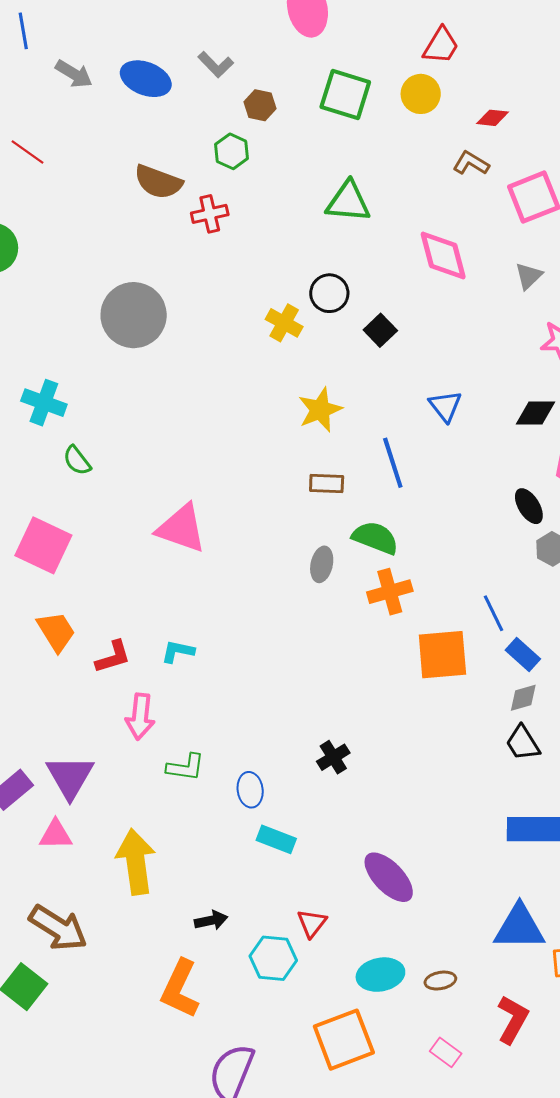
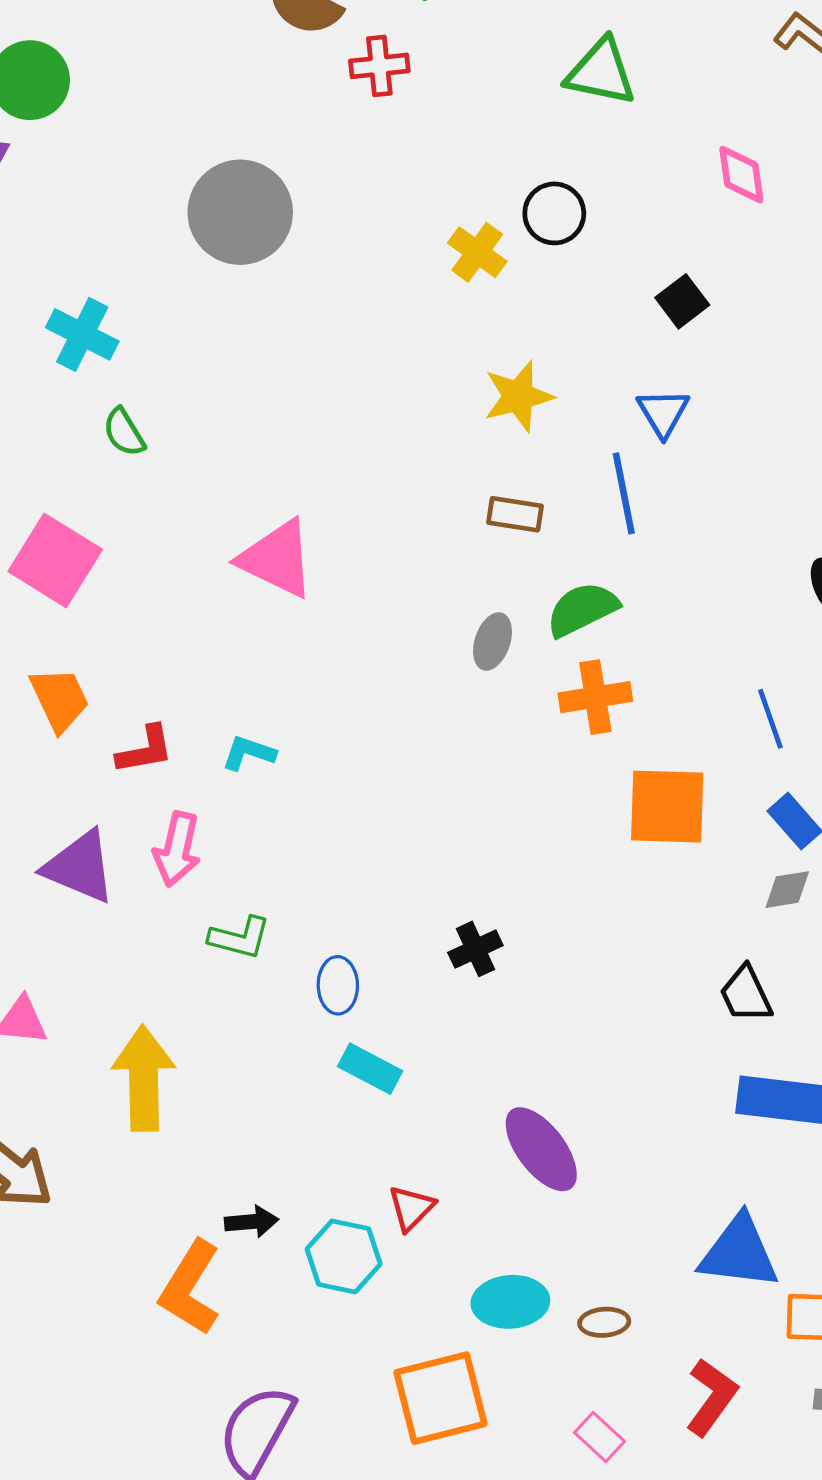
pink diamond: (443, 256) -> (741, 175), size x0.7
black square: (380, 330) -> (682, 301), moved
blue triangle: (445, 406) -> (663, 413), moved
green semicircle: (375, 538) -> (582, 609), turned -54
blue line: (494, 613) -> (770, 719), moved
black trapezoid: (523, 743) -> (746, 994), moved
purple triangle: (70, 777) -> (80, 867), moved, turned -44
black arrow: (211, 920) -> (252, 1222), moved

